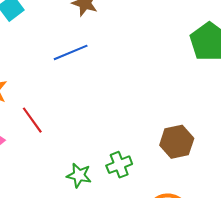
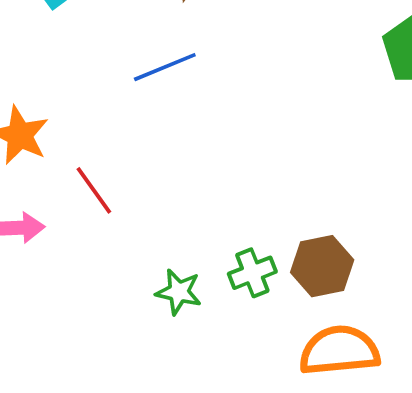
brown hexagon: (177, 142) -> (322, 266), moved

